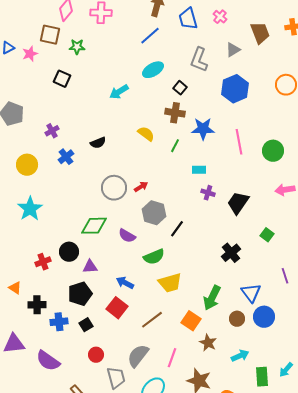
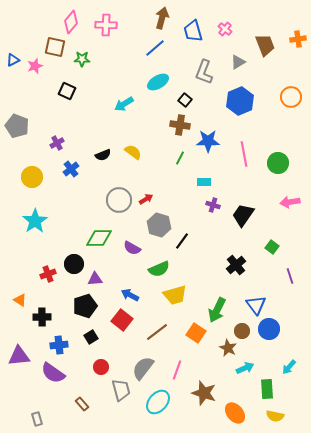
yellow semicircle: (146, 134) -> (133, 152), moved
purple line: (285, 276) -> (290, 276), moved
blue cross: (59, 322) -> (59, 345), moved
brown star: (208, 343) -> (228, 348), moved
cyan arrow: (286, 370) -> (289, 367), moved

